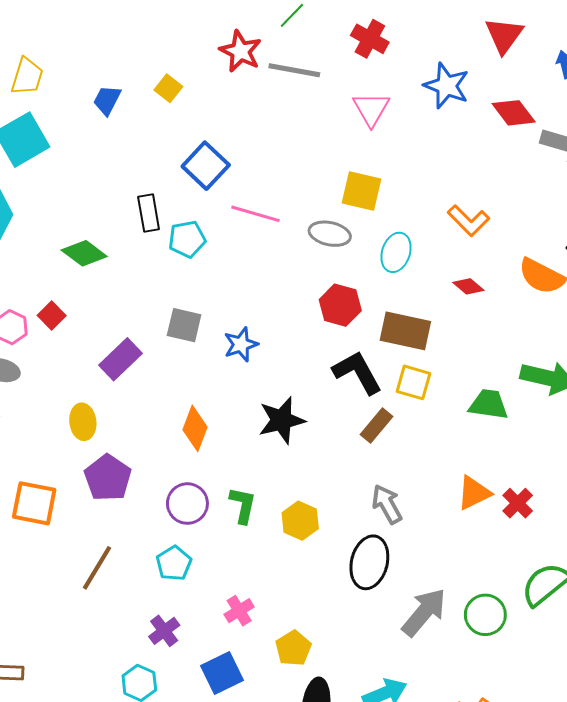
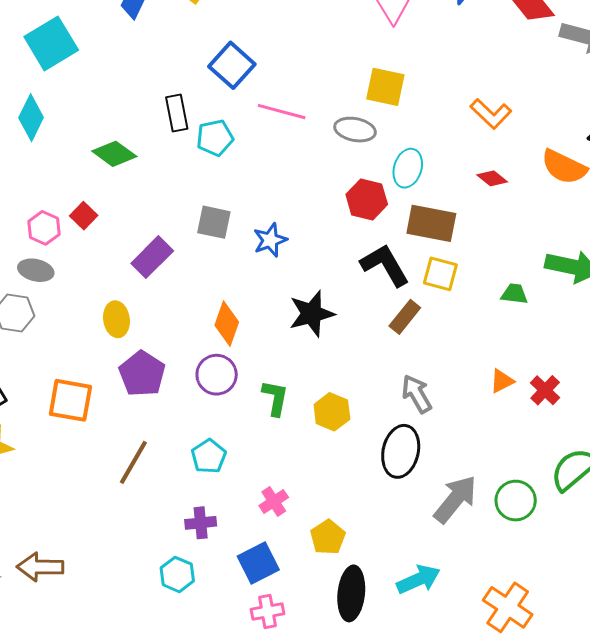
cyan ellipse: (396, 252) -> (408, 168), moved
green trapezoid: (489, 404) -> (514, 294), size x0.7
orange triangle: (474, 493) -> (502, 381), size x0.7
purple circle: (187, 504) -> (217, 375), moved
purple cross: (164, 631) -> (201, 523), turned 32

